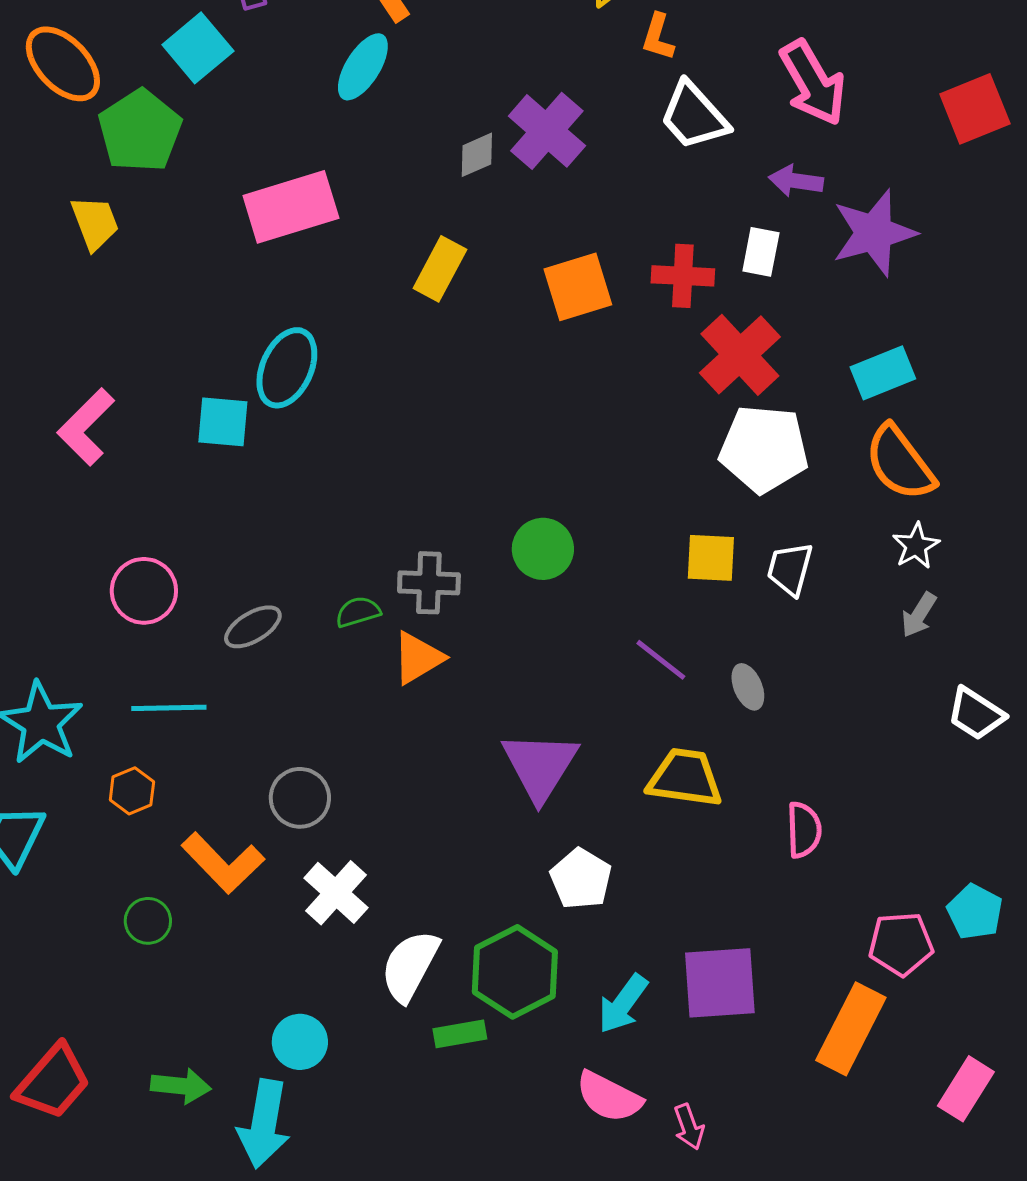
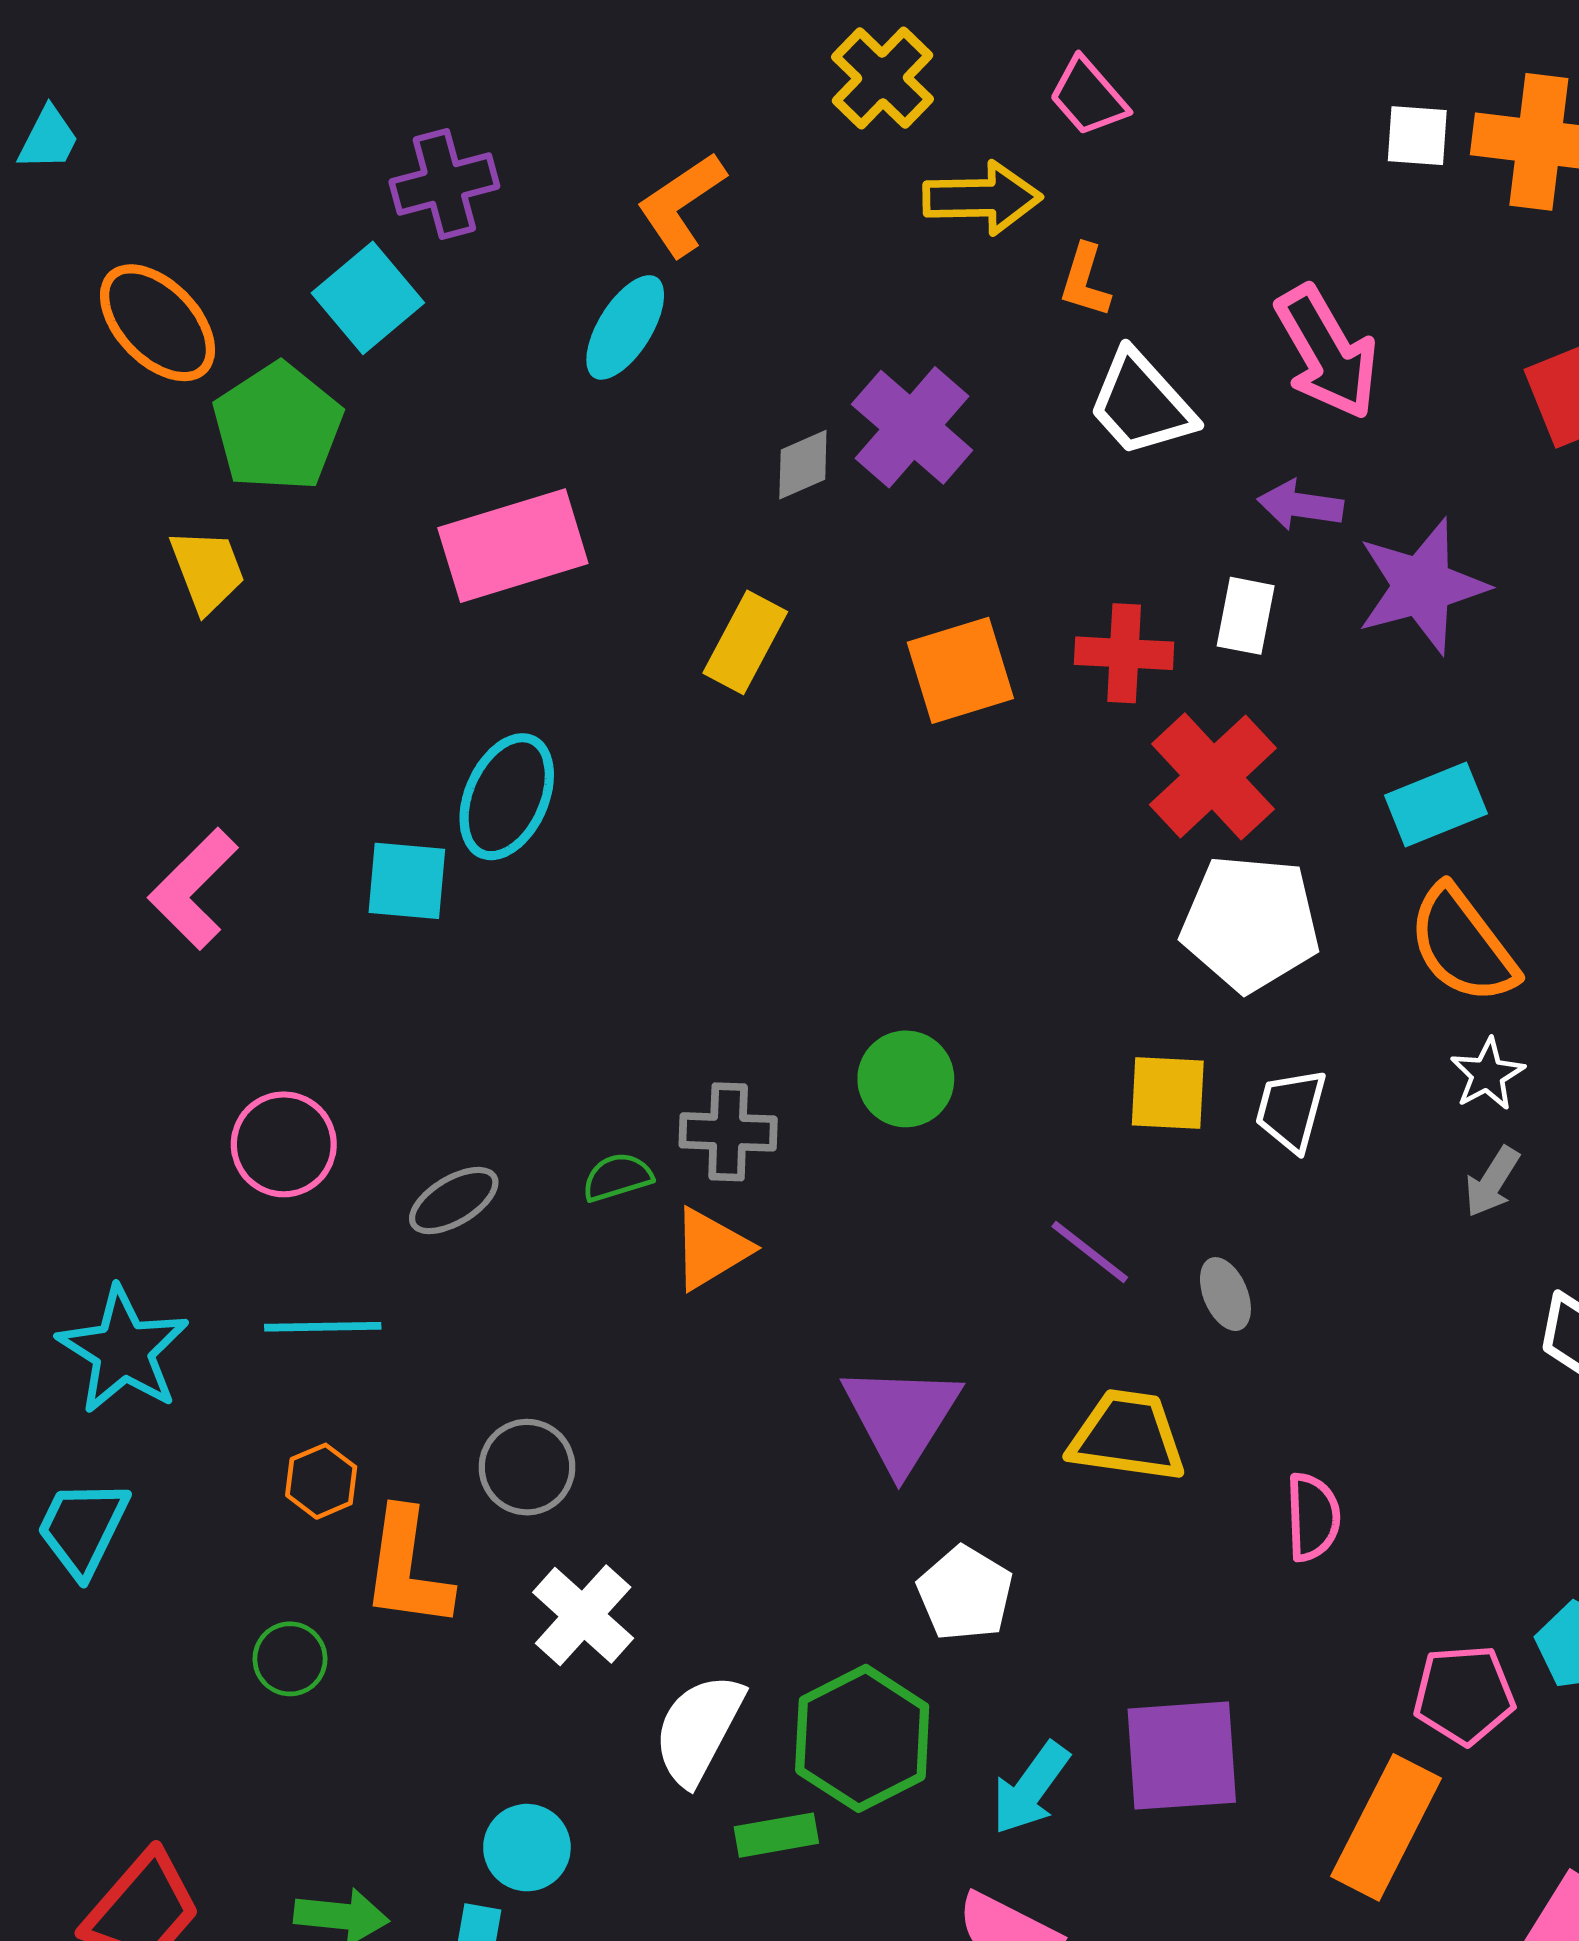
orange hexagon: (132, 791) -> (321, 1481), moved
orange L-shape: (223, 863) -> (407, 1568), turned 52

